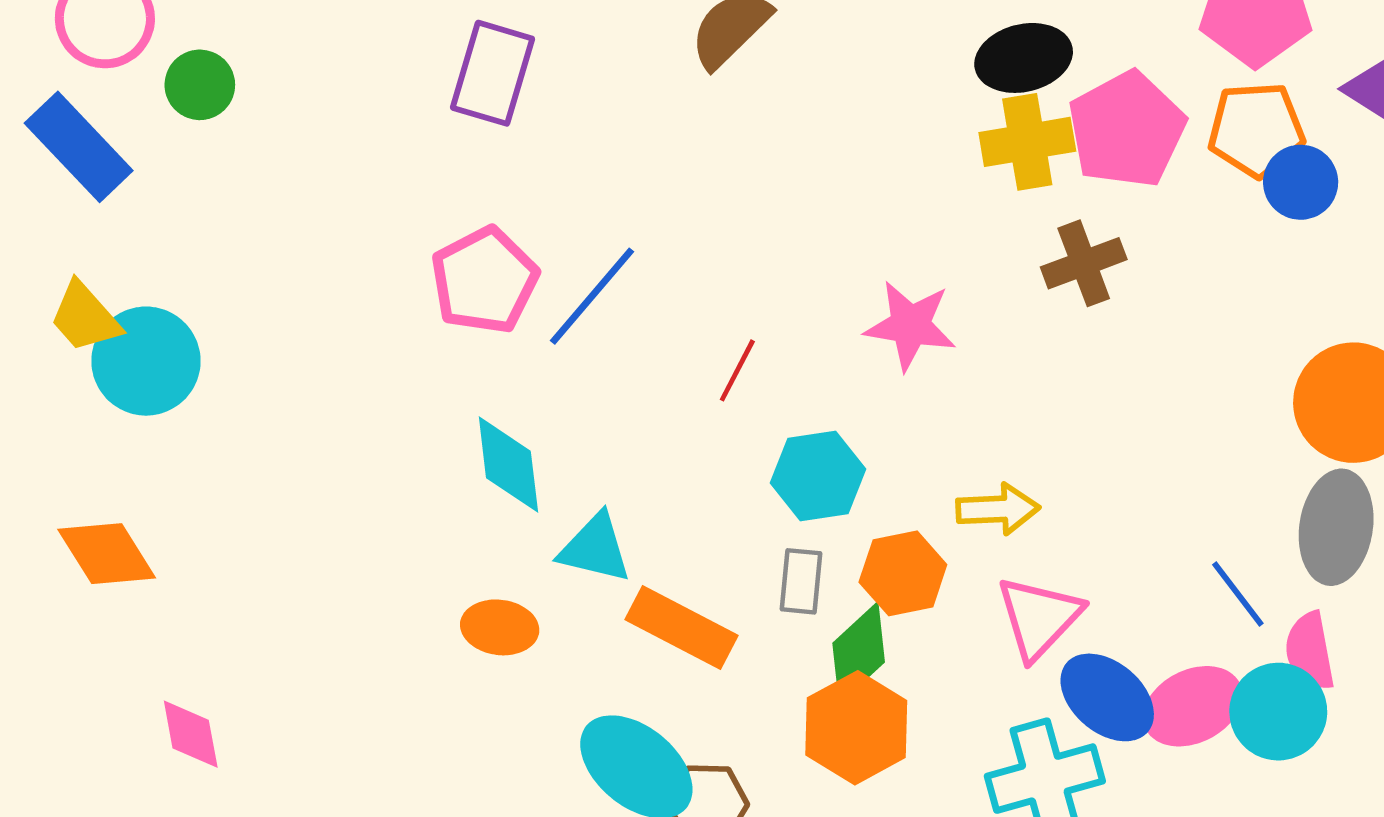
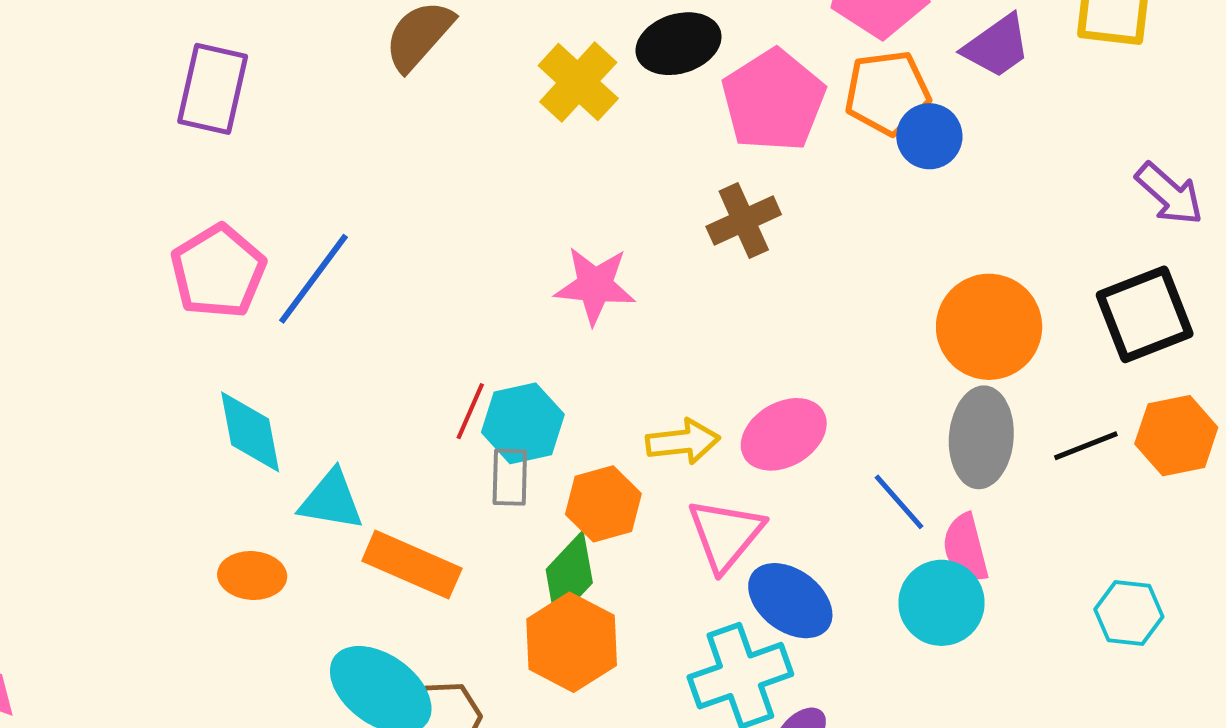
yellow cross: (1027, 142) -> (578, 82), moved, turned -34
red line: (737, 370) -> (470, 411), moved
gray rectangle: (801, 581) -> (510, 477), moved
pink ellipse: (1193, 706) -> (784, 434), moved

